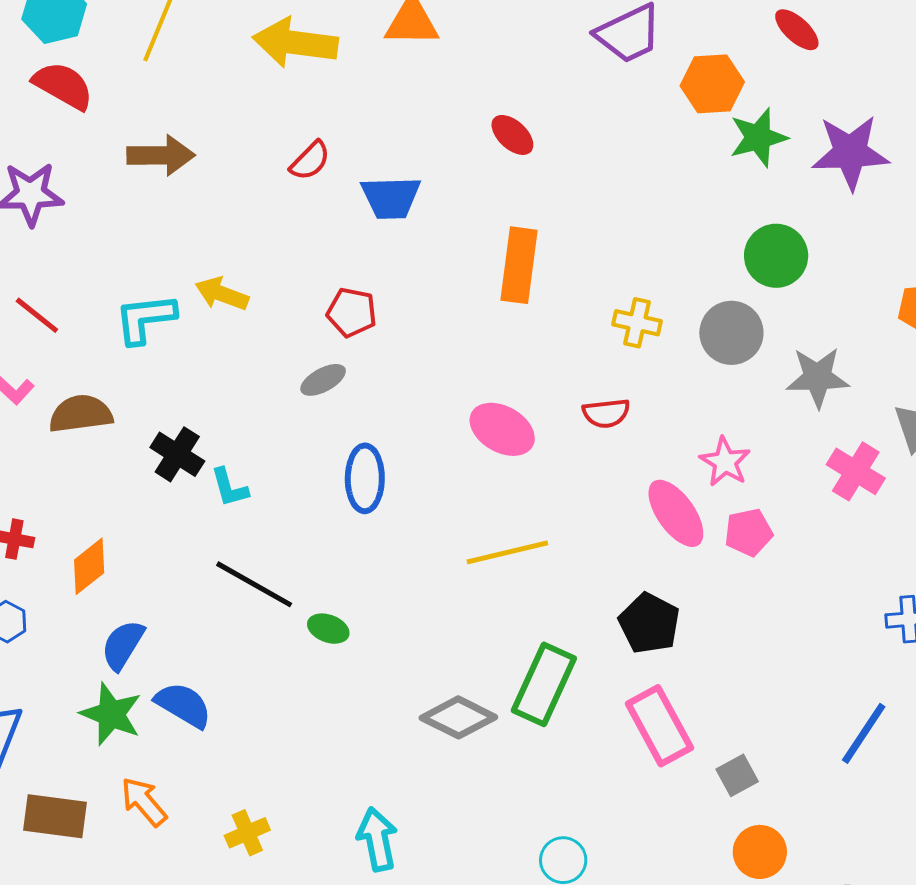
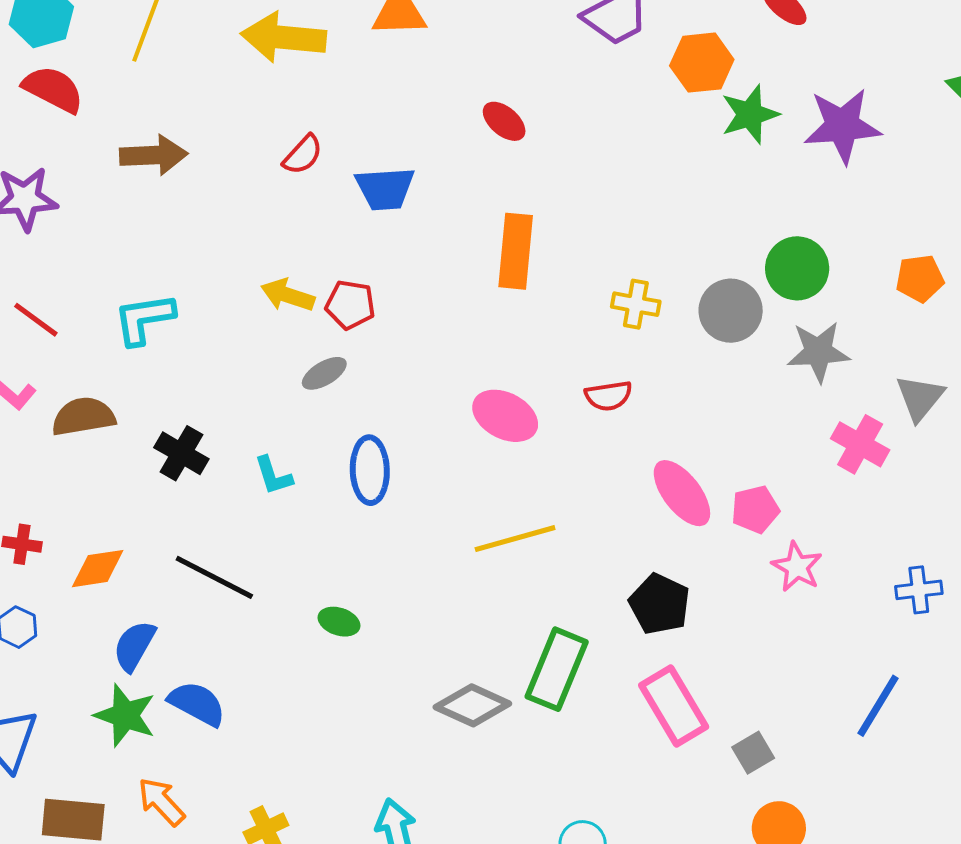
green circle: (776, 256) -> (797, 268), moved
yellow arrow: (222, 294) -> (288, 295), moved
pink star: (725, 462) -> (797, 567), moved
cyan L-shape: (229, 487) -> (273, 476), moved
orange diamond: (89, 566) -> (98, 569), turned 32
black line: (254, 584) -> (214, 577), moved

